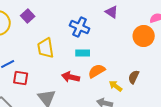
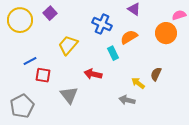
yellow trapezoid: (46, 48) -> (68, 45), turned 50
cyan rectangle: (83, 53) -> (113, 53), moved, turned 64
orange semicircle: (97, 71) -> (129, 37), moved

